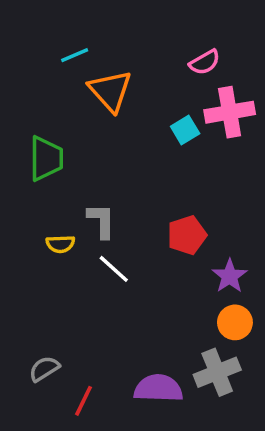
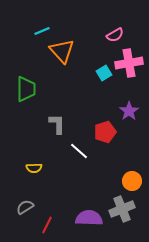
yellow semicircle: (60, 244) -> (34, 168), moved
white line: (114, 269) -> (79, 151), moved
purple star: (230, 276) -> (129, 111), moved

